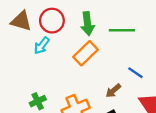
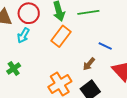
green cross: (38, 101) -> (14, 68), moved

